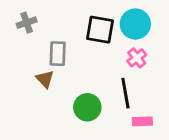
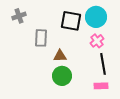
brown triangle: (45, 79) -> (60, 56), moved, turned -48
black line: (125, 93) -> (103, 64), moved

